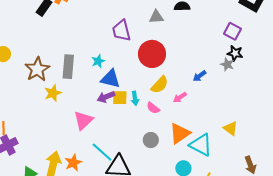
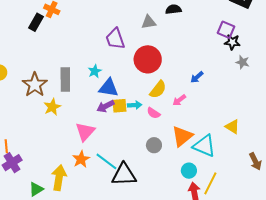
black star: (235, 53) -> (232, 42), moved
gray star: (227, 64) -> (243, 62), moved
cyan arrow: (135, 98) -> (135, 105), turned -80
orange star: (73, 163) -> (81, 159), moved

